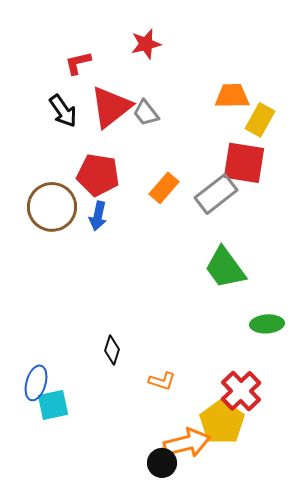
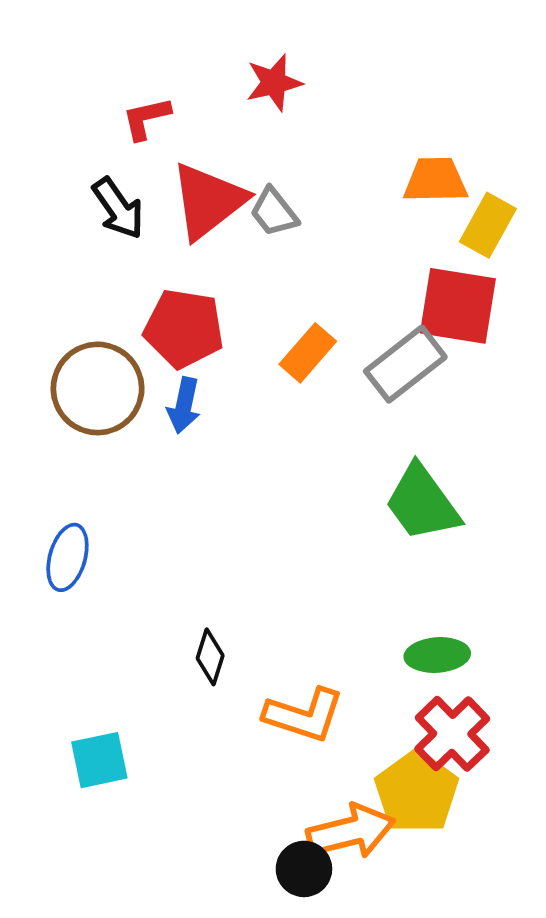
green ellipse: (267, 324) -> (437, 655), moved
orange L-shape: (162, 381) -> (304, 715), size x1.6
blue ellipse: (36, 383) -> (67, 557), moved

